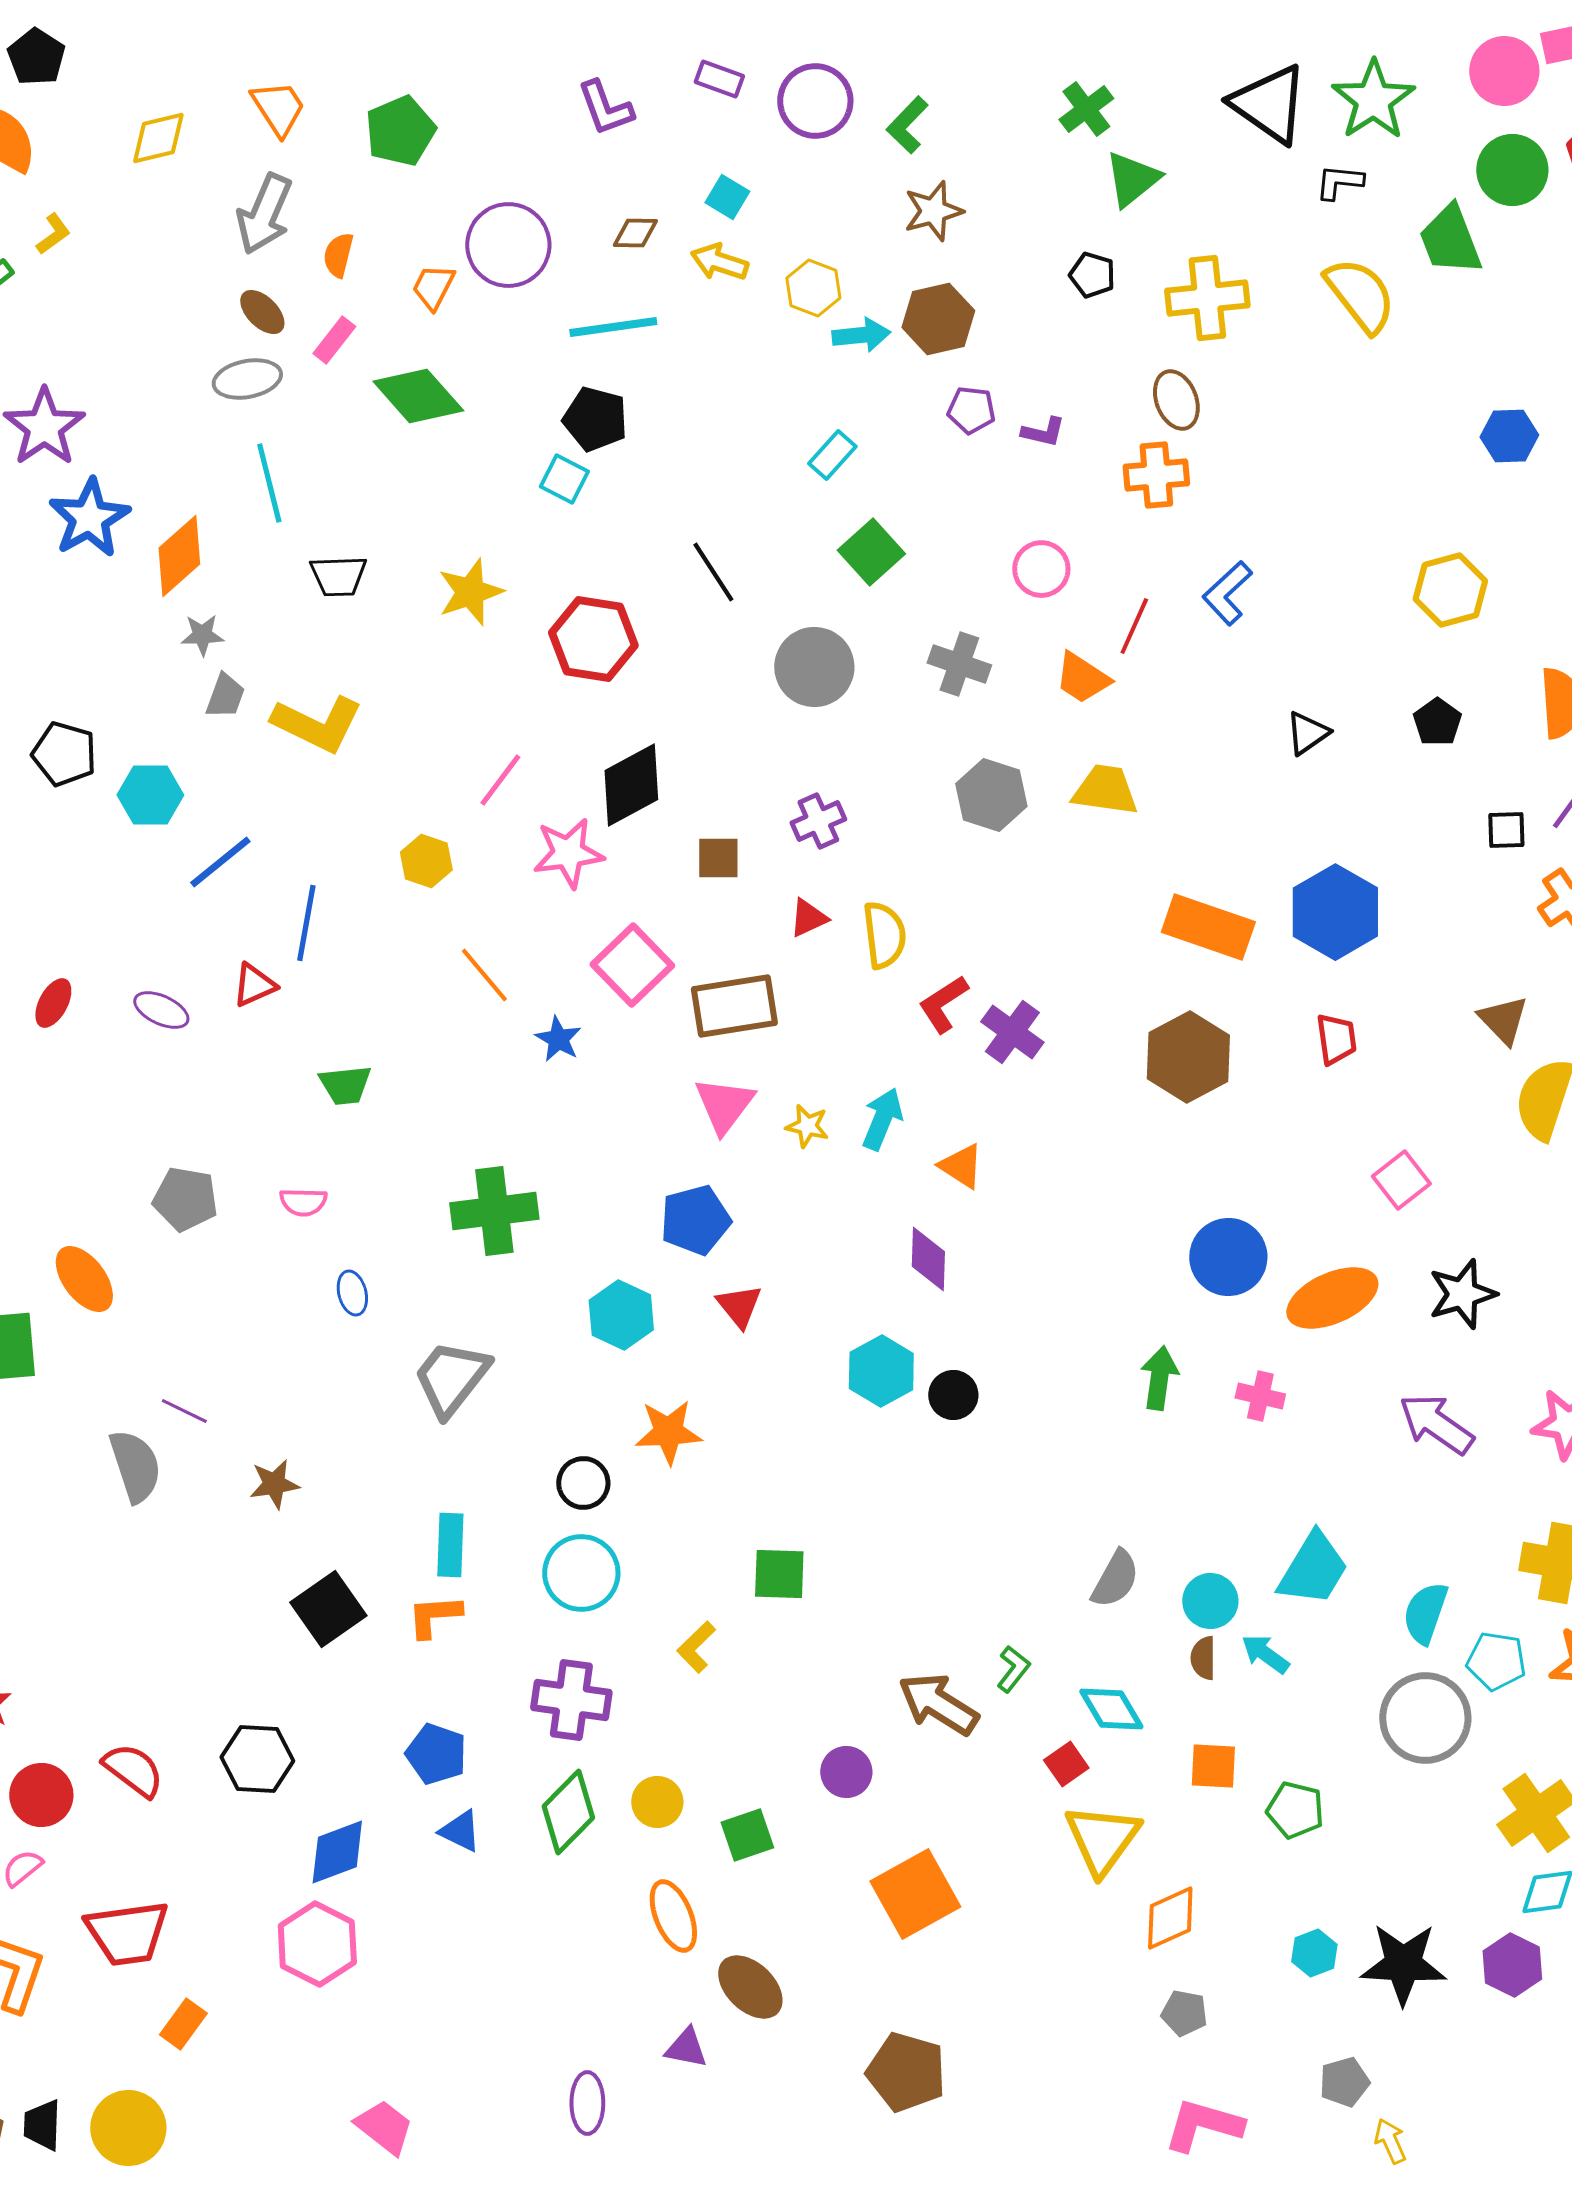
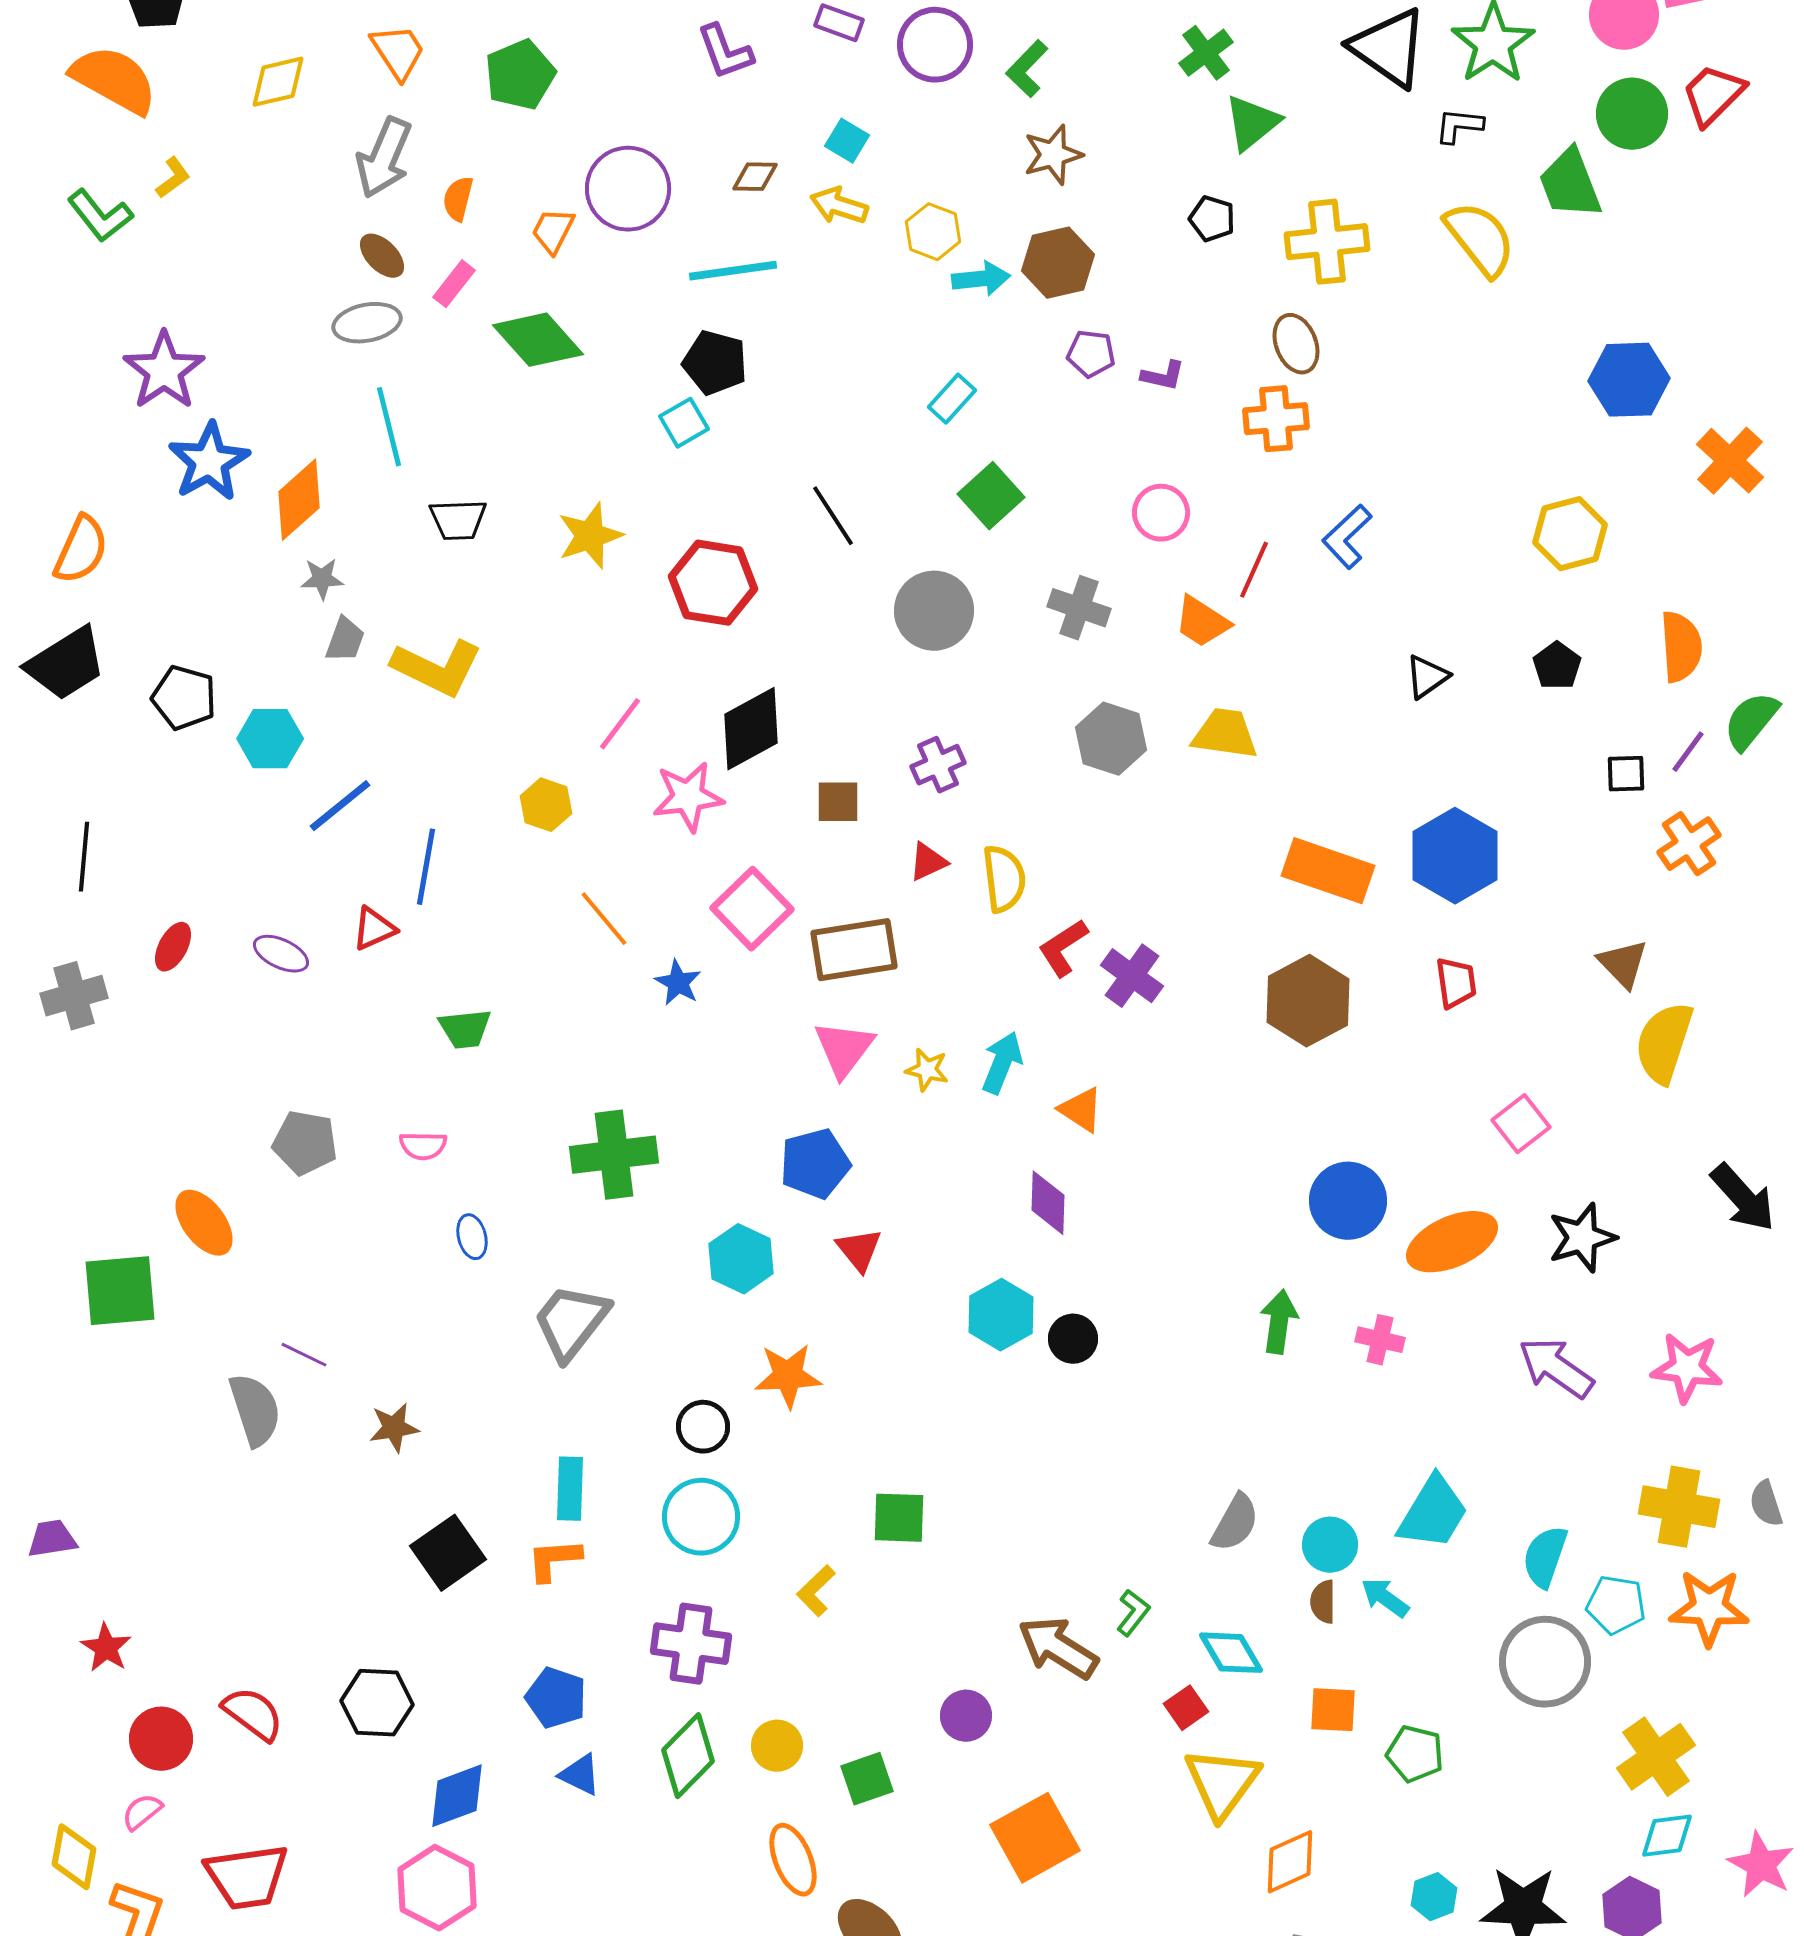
blue hexagon: (1509, 436) -> (1629, 380), size x1.4
cyan square: (564, 479) -> (684, 423), turned 33

